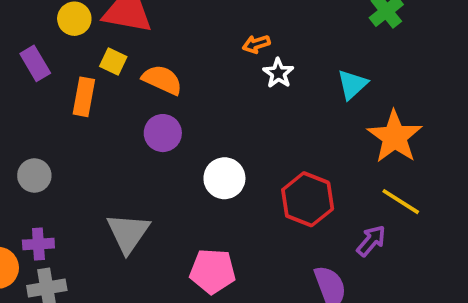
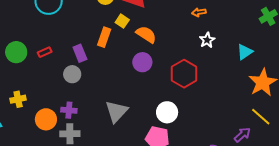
orange arrow: (256, 44) -> (199, 12), moved
purple rectangle: (35, 63) -> (80, 53), moved
white circle: (224, 178) -> (167, 112), moved
red hexagon: (308, 199) -> (184, 74), moved

